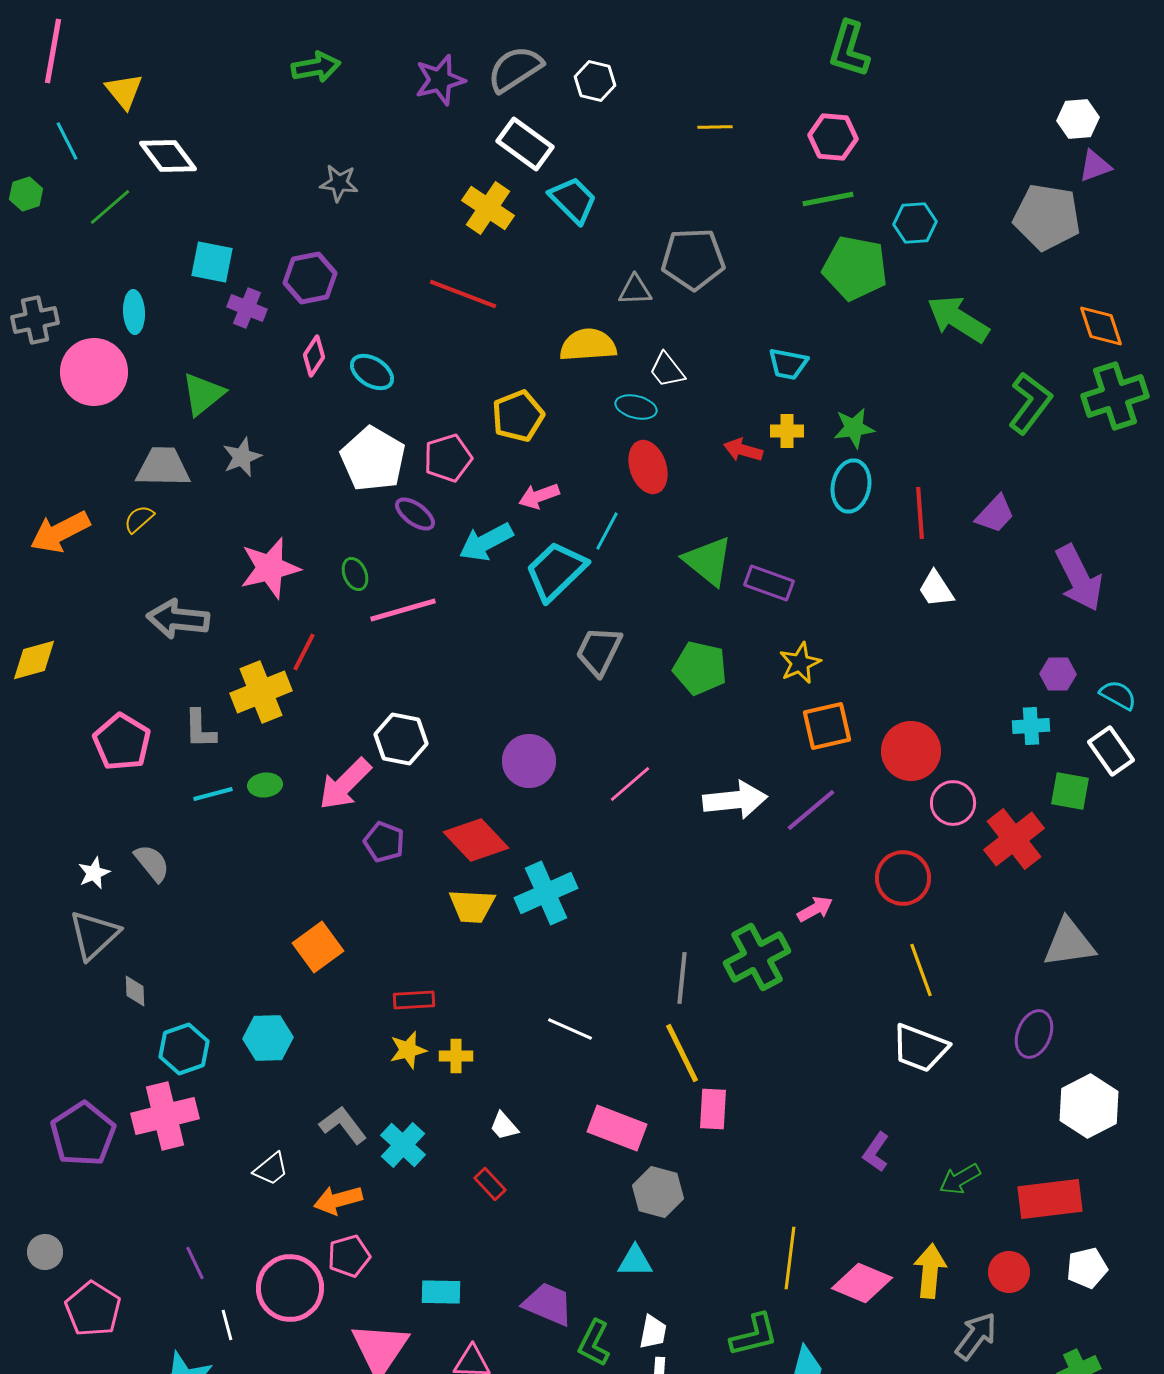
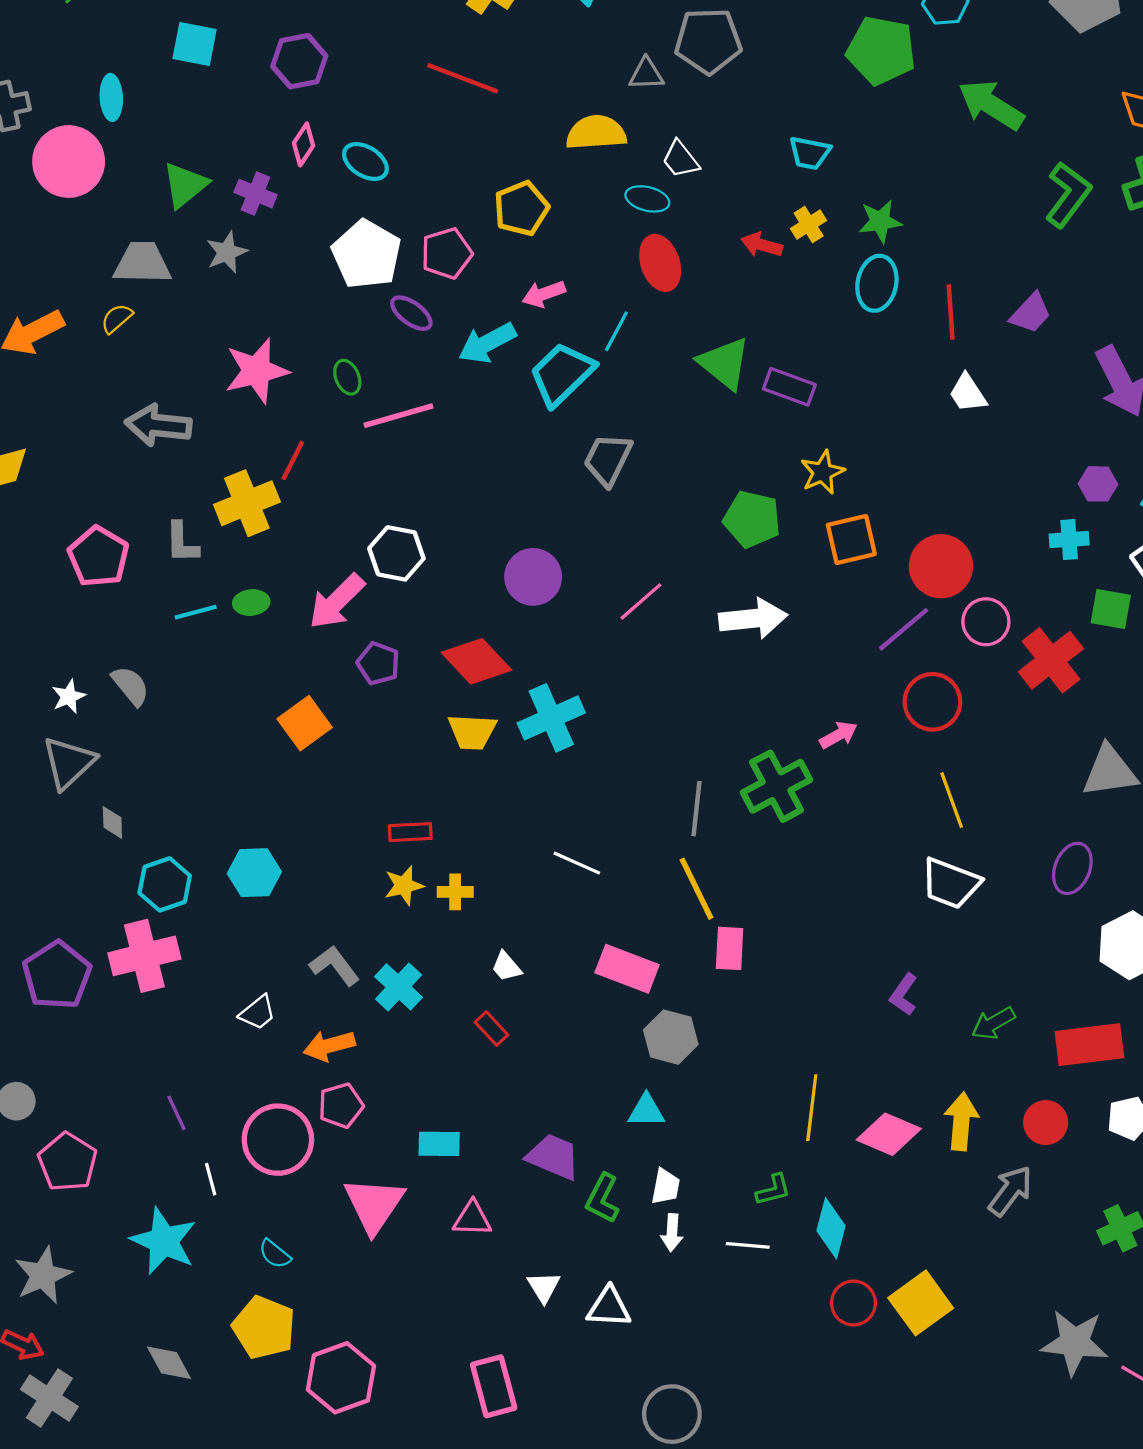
purple cross: (247, 308) -> (255, 194), moved
yellow cross: (787, 431) -> (809, 225), turned -32
green pentagon: (700, 668) -> (752, 519), moved
purple line: (811, 810) -> (904, 629), moved
orange square: (318, 947) -> (305, 723), moved
green L-shape: (754, 1335) -> (773, 1190), size x0.7

